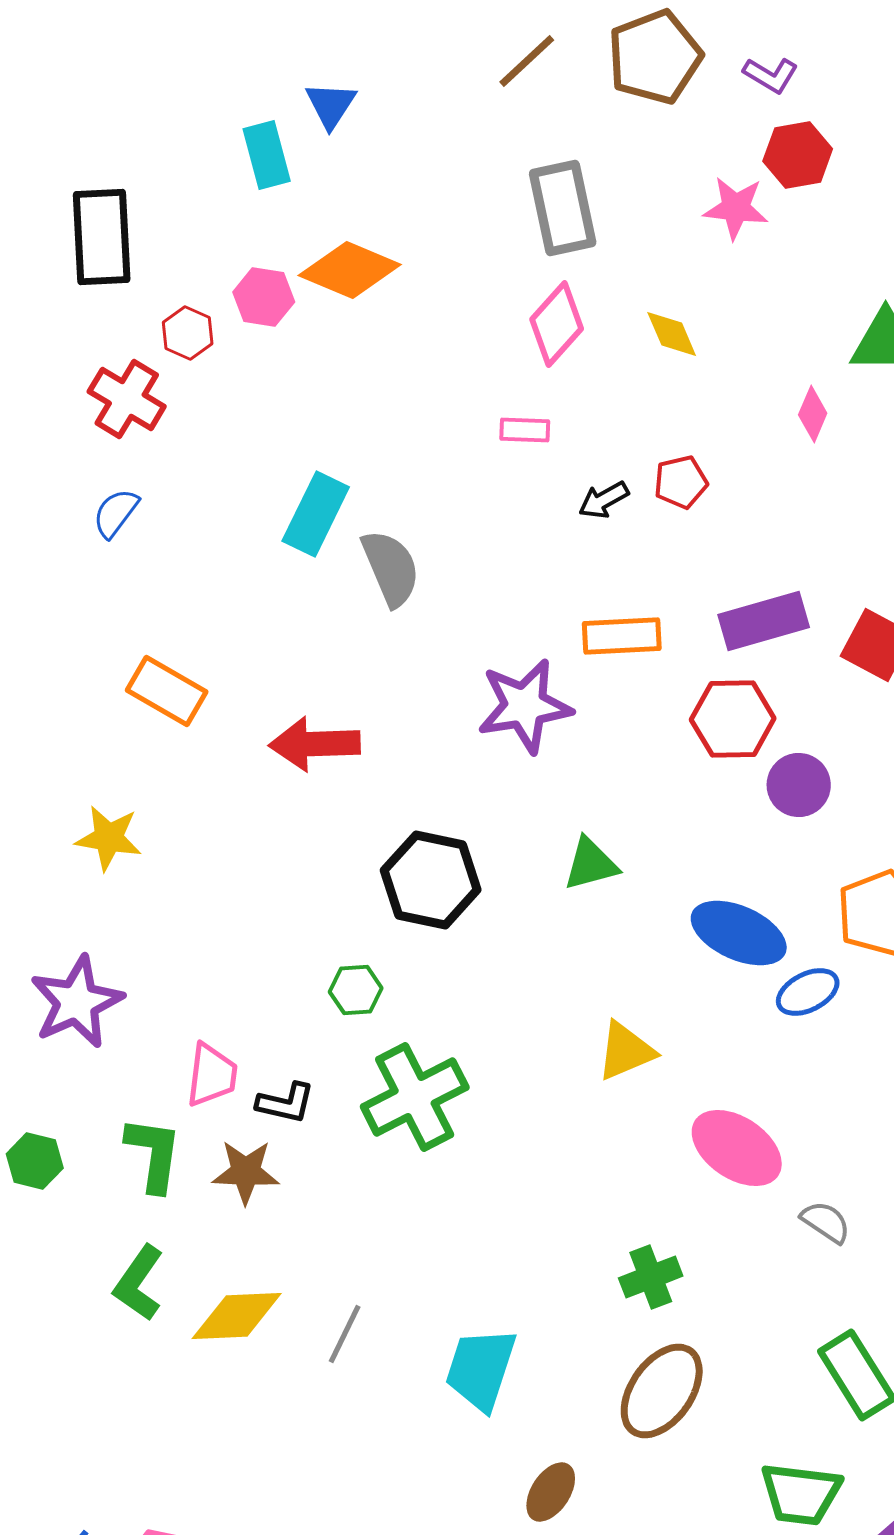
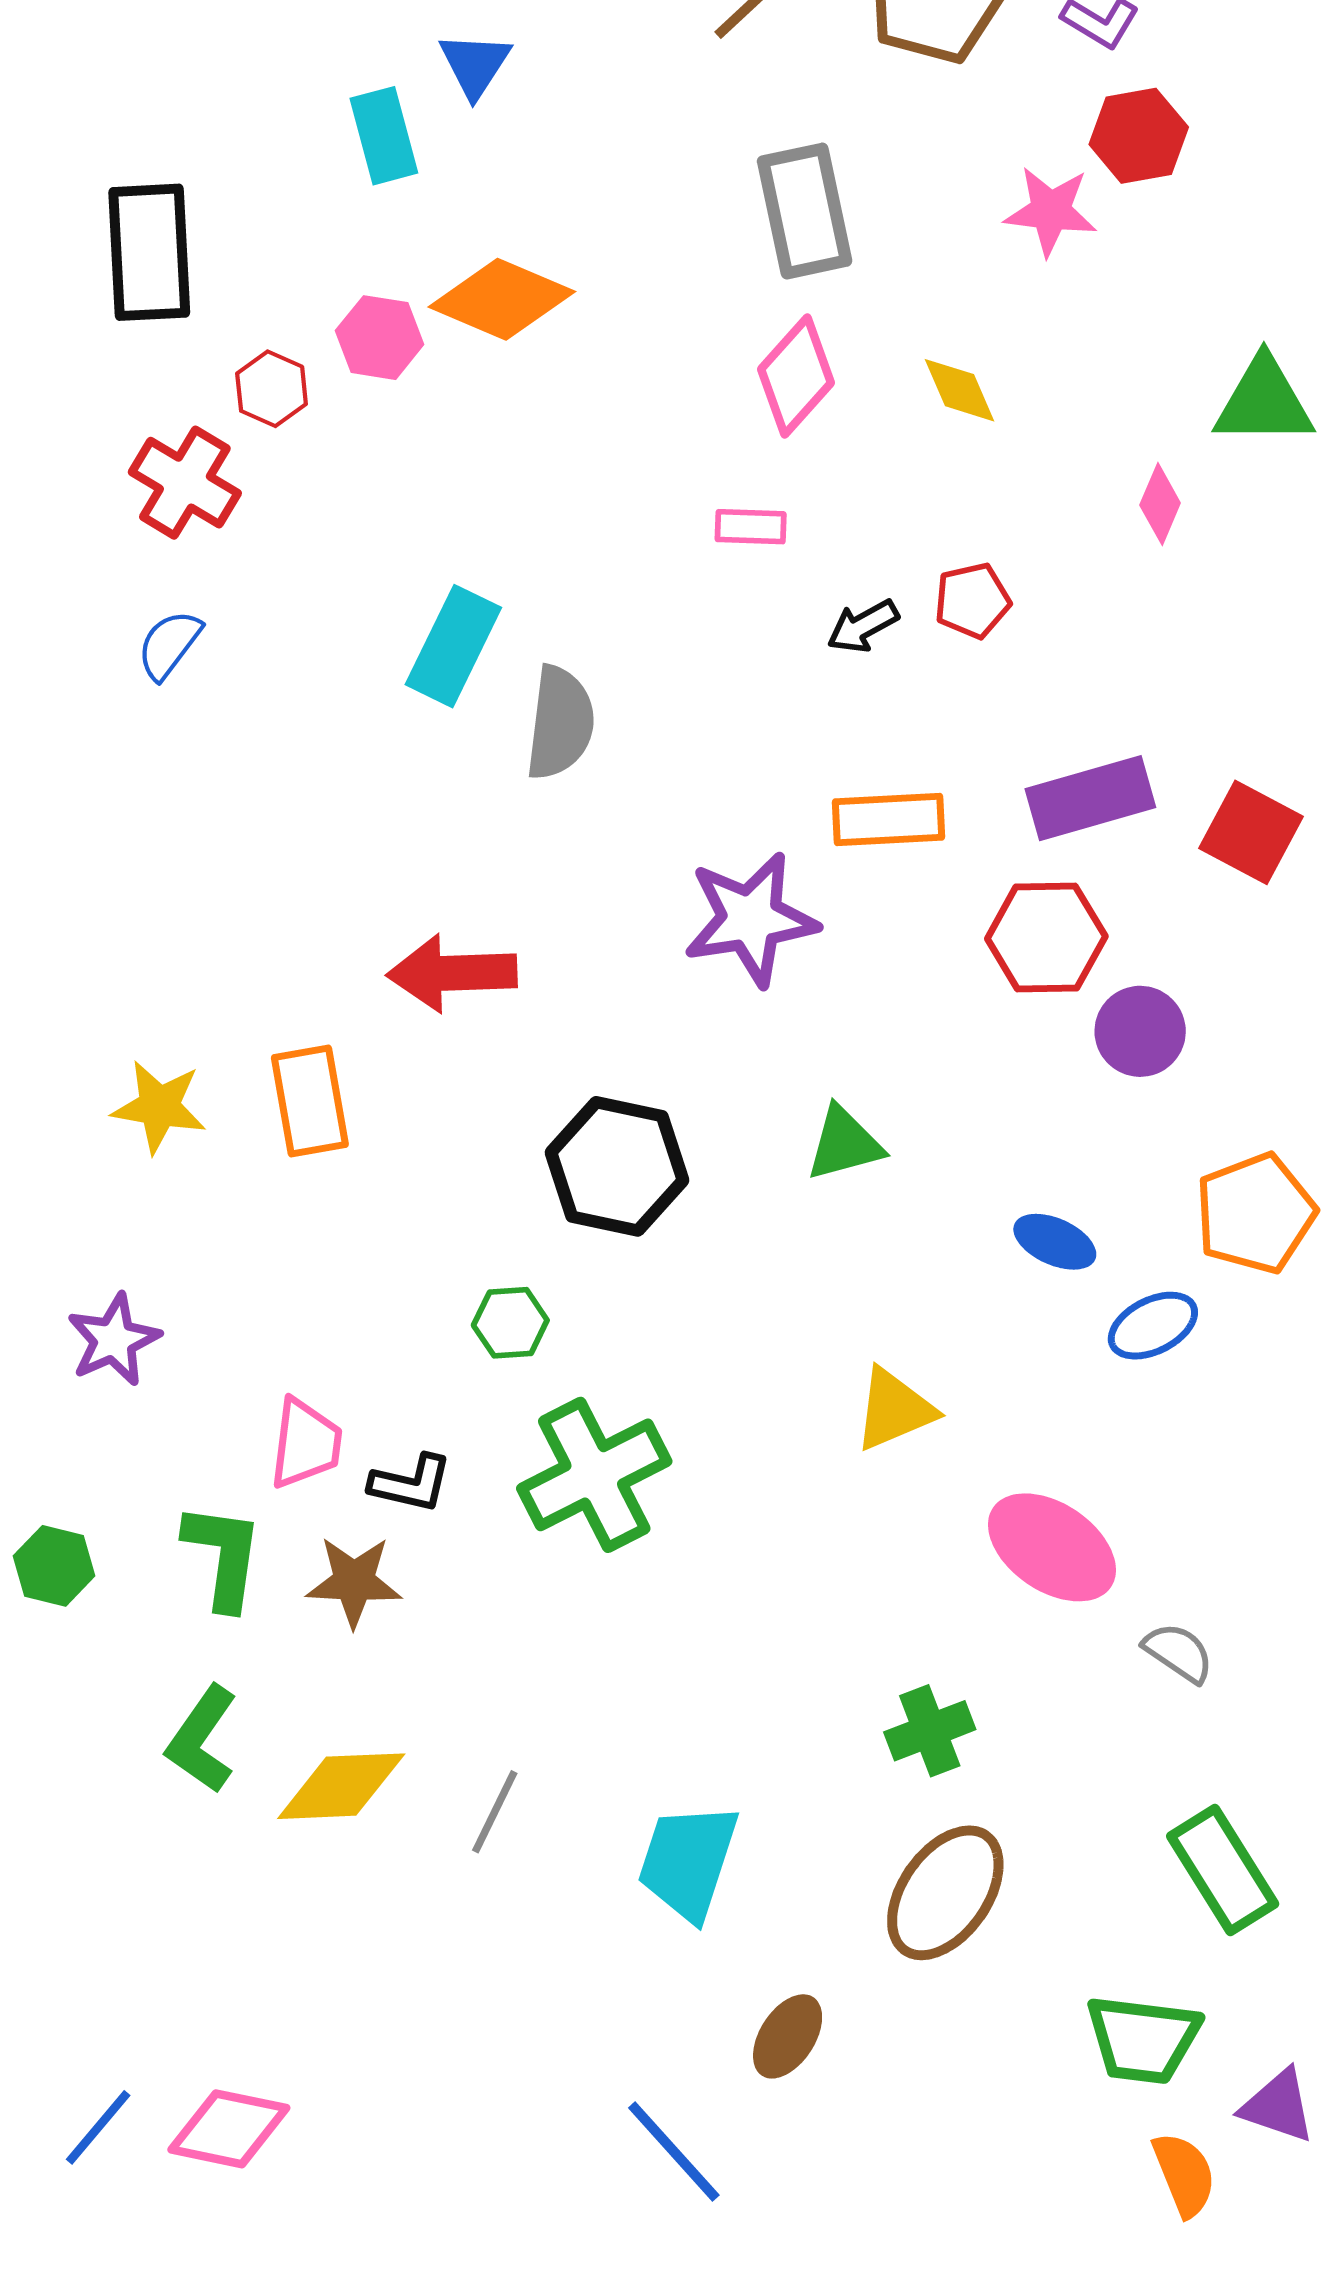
gray semicircle: (391, 568) -> (560, 723), turned 30
orange rectangle: (167, 691) -> (310, 1101), moved, turned 50
blue ellipse: (739, 933) -> (1055, 1242), size x0.6
purple star: (77, 1002) -> (114, 1340), size x0.7

